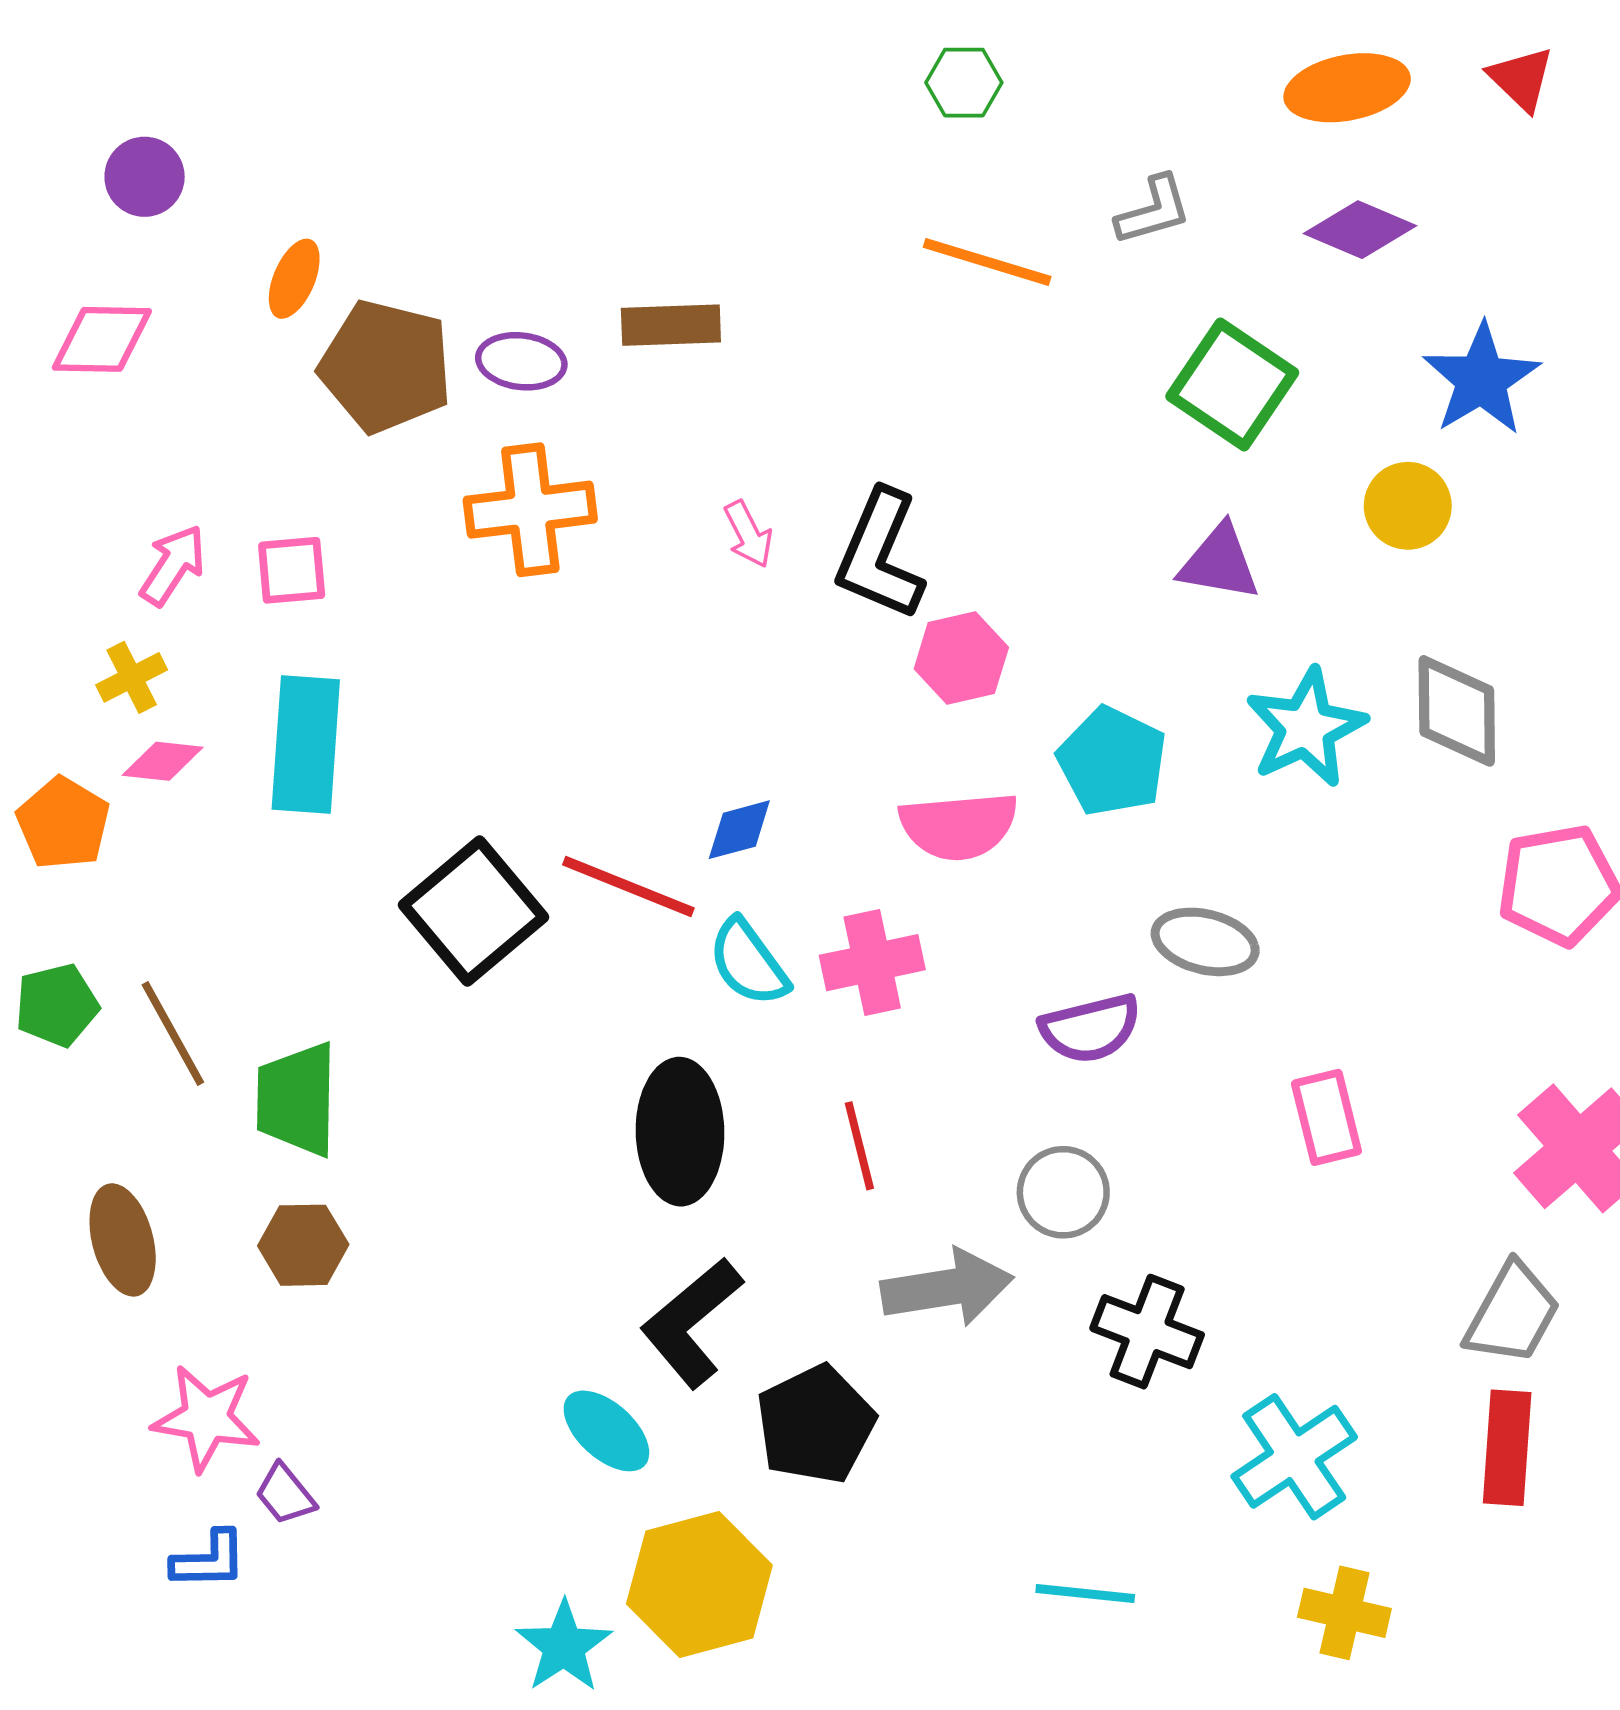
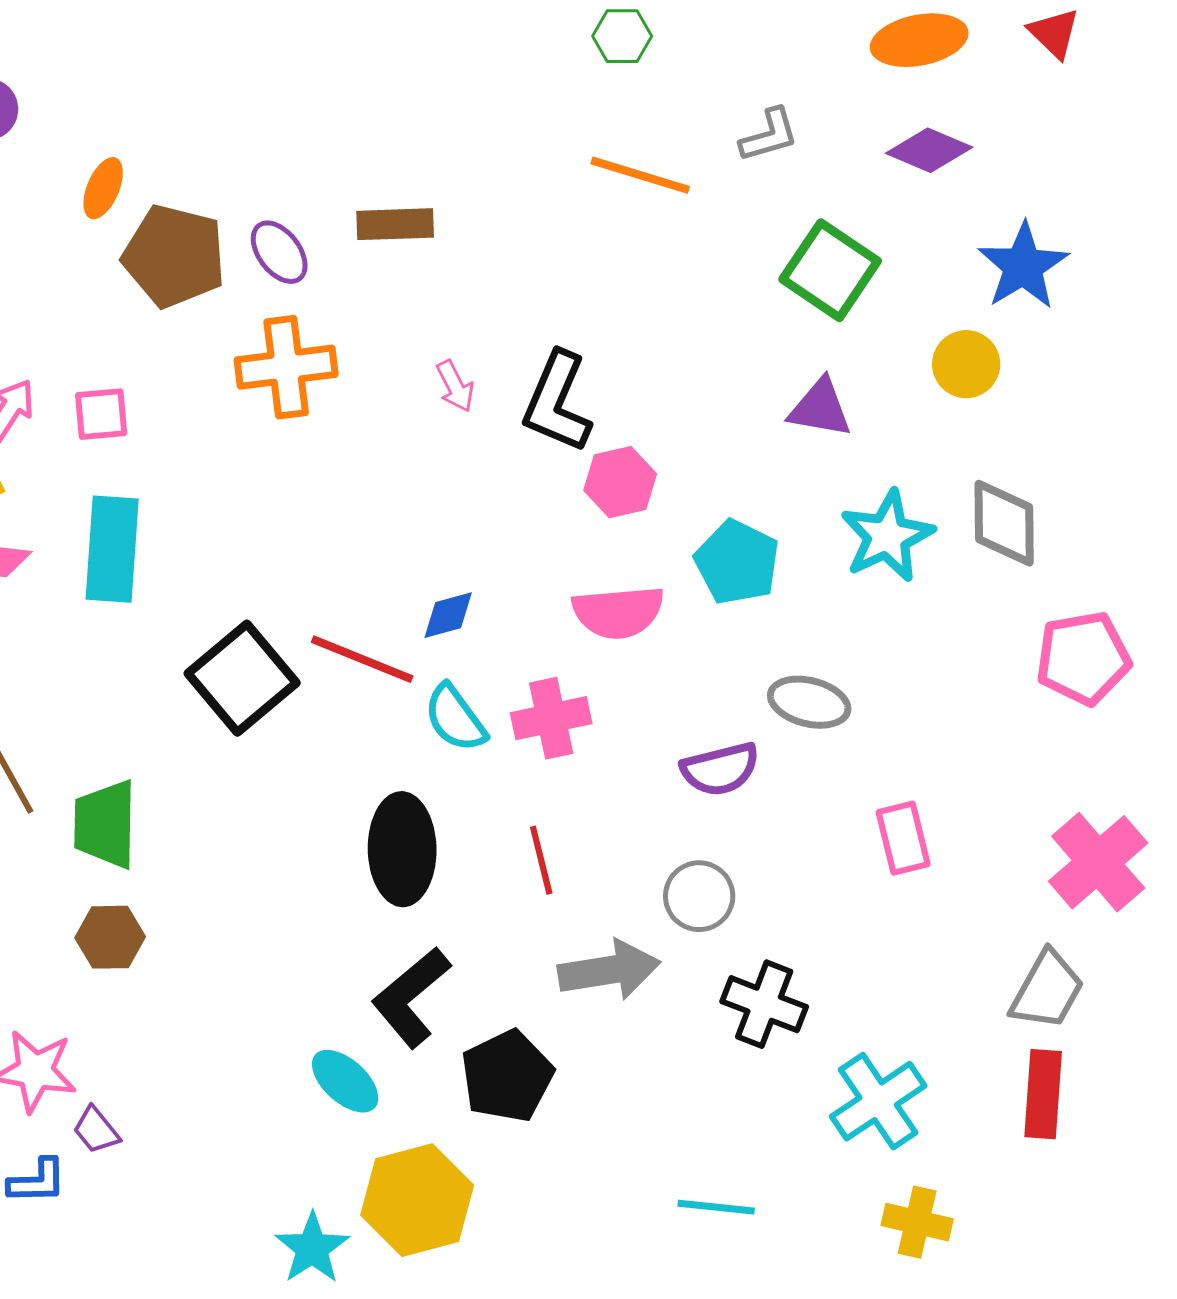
purple ellipse: (521, 361) -> (279, 252), turned 46

